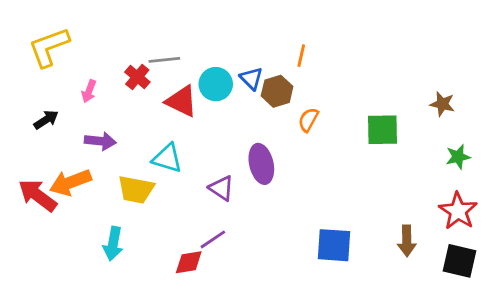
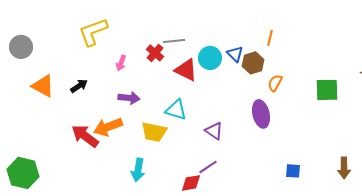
black arrow: (46, 120) -> (79, 86), moved
purple ellipse: (261, 164) -> (261, 114), moved
blue square: (334, 245) -> (293, 171), size x0.6

